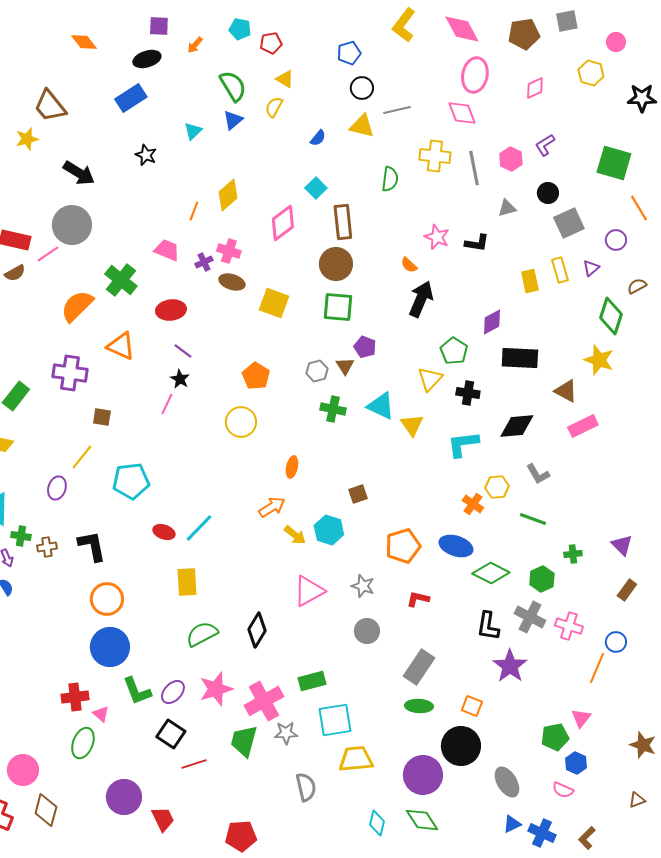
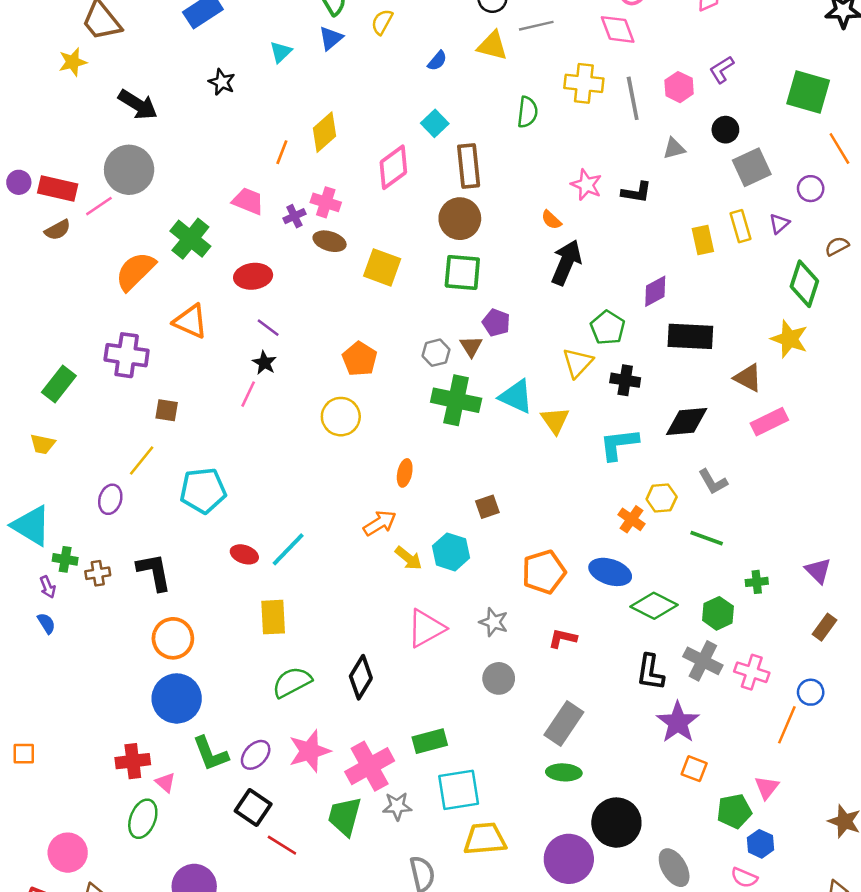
green cross: (333, 409) -> (456, 400), size x1.5
orange square: (472, 706) -> (694, 769), moved
red line: (194, 764) -> (282, 845), turned 50

